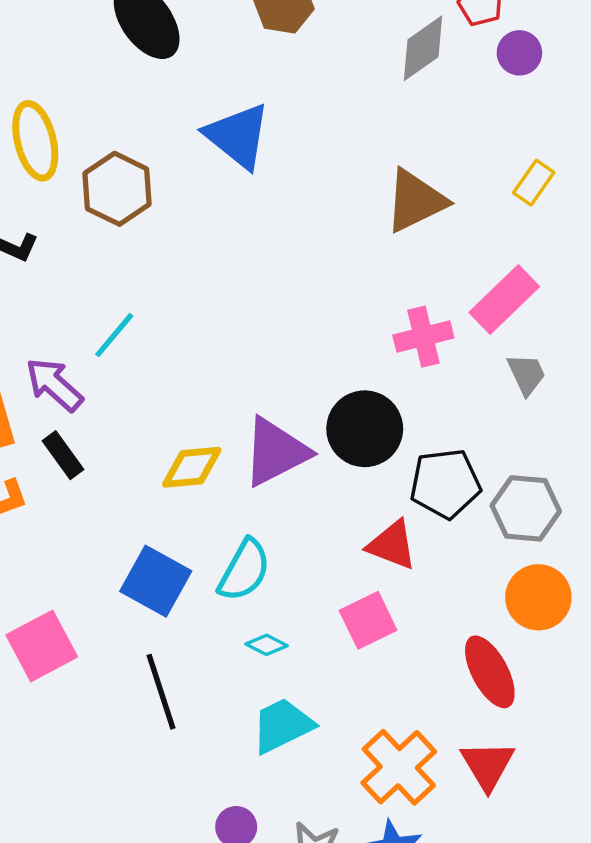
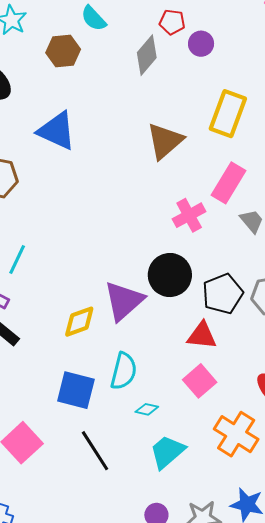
yellow rectangle: (534, 183) -> (228, 114), size x1.8
orange cross: (399, 767) -> (236, 434), moved

